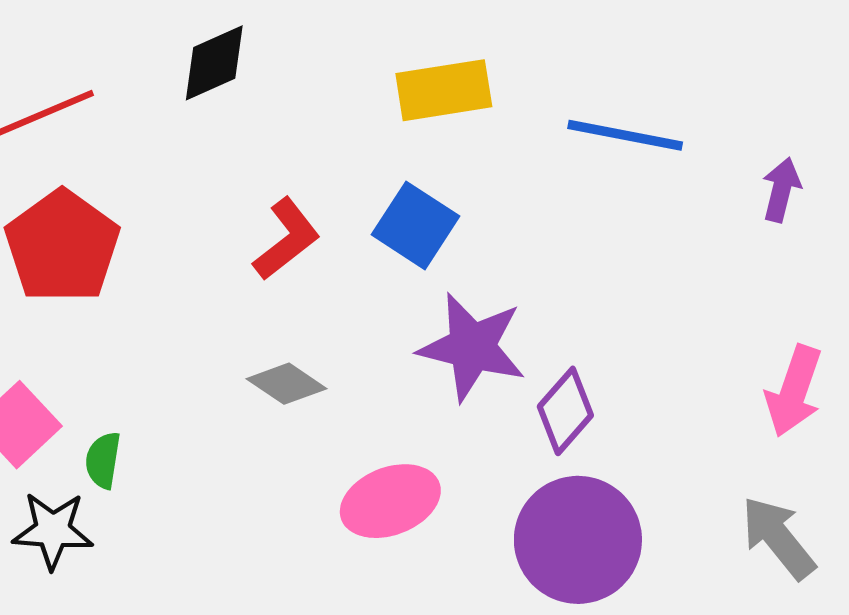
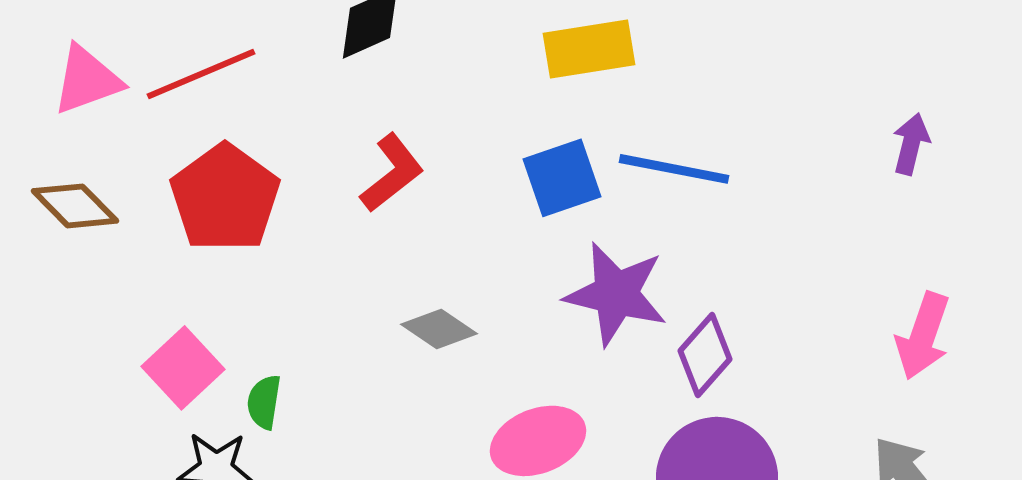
blue line: (625, 135) -> (674, 169), moved
blue square: (415, 225) -> (562, 178), turned 38
red L-shape: (287, 239) -> (392, 173), moved

